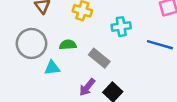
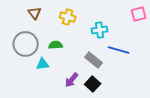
blue line: (160, 45) -> (119, 50), moved
gray rectangle: (99, 58) -> (94, 60), moved

